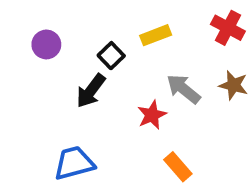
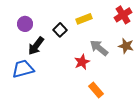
red cross: (228, 28) -> (123, 15), turned 30
black arrow: (91, 91) -> (36, 46), moved
blue trapezoid: (74, 163) -> (23, 69), moved

